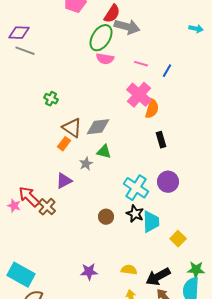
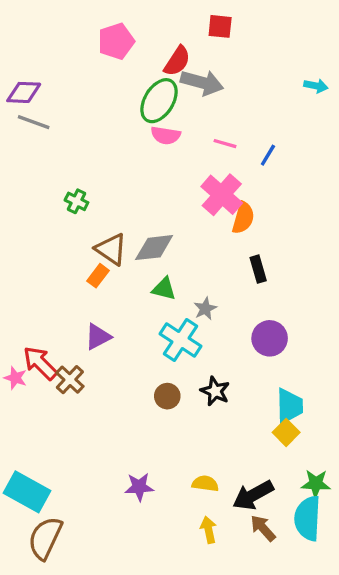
gray star: (86, 164) -> (205, 309), moved
cyan cross: (136, 188) -> (180, 340), moved
cyan trapezoid: (151, 222) -> (289, 406), moved

